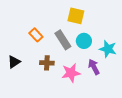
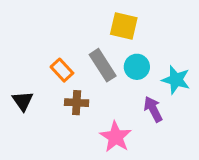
orange rectangle: (36, 35) -> (62, 70), moved
black triangle: (14, 62) -> (23, 101), turned -32
pink star: (71, 73) -> (116, 137), moved, turned -30

